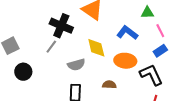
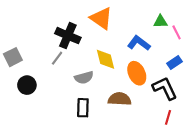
pink line: (160, 31) -> (177, 32), moved
orange ellipse: (125, 61) -> (137, 73), turned 60
brown semicircle: (109, 85) -> (120, 99), size x1.5

